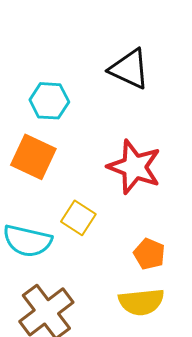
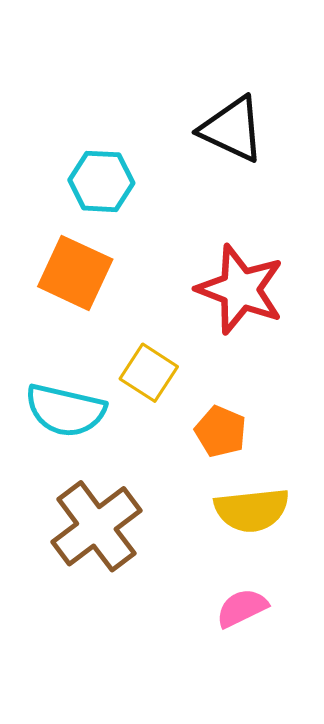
orange pentagon: (149, 254) -> (221, 432), moved

